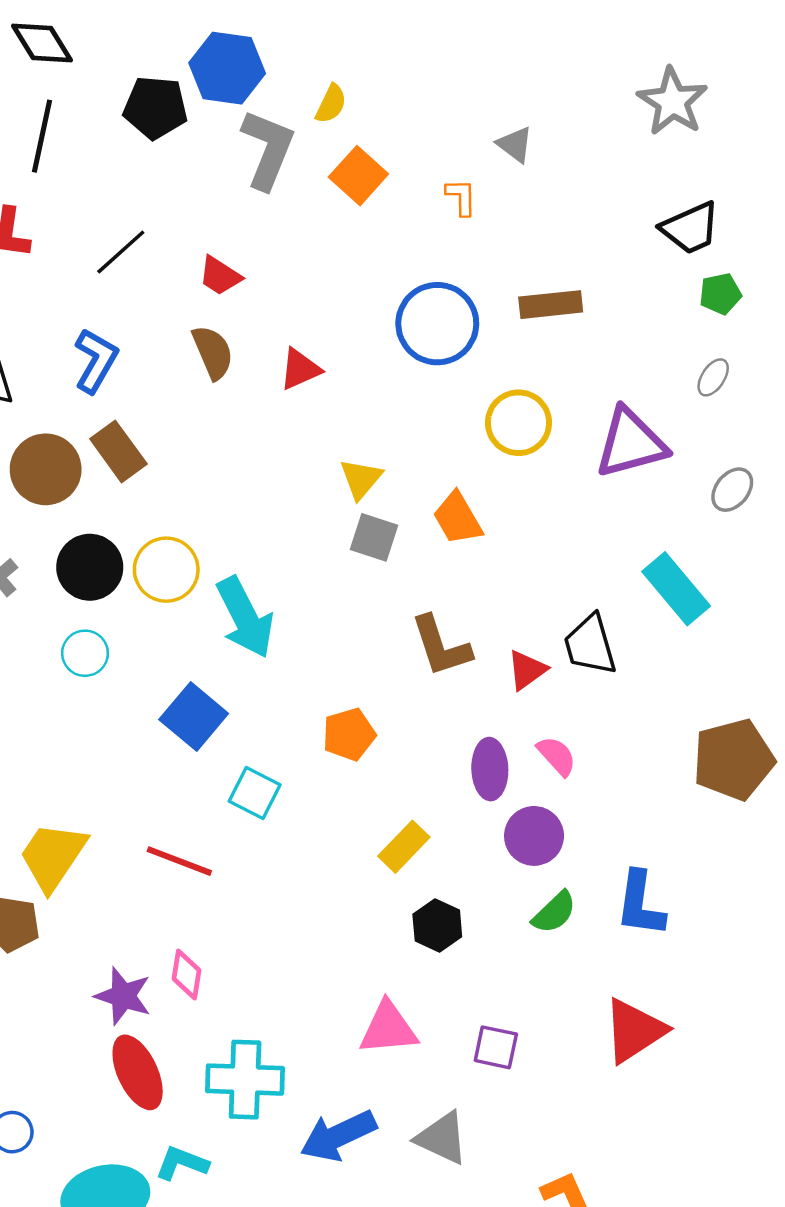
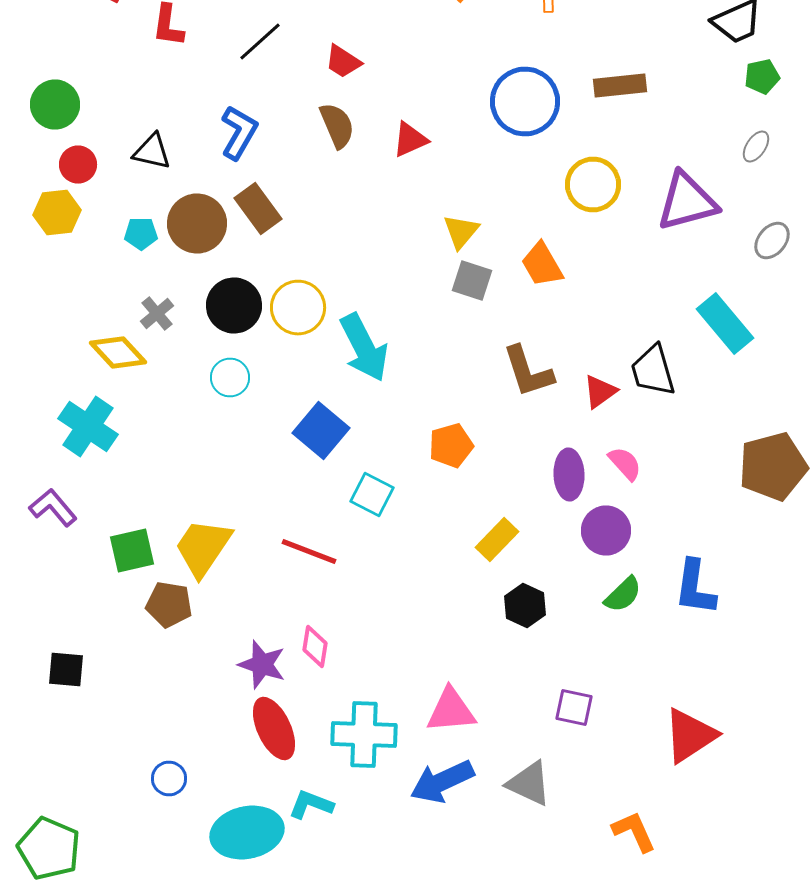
pink triangle: (388, 1028) -> (451, 710), moved
red triangle: (634, 1031) -> (690, 736), moved

